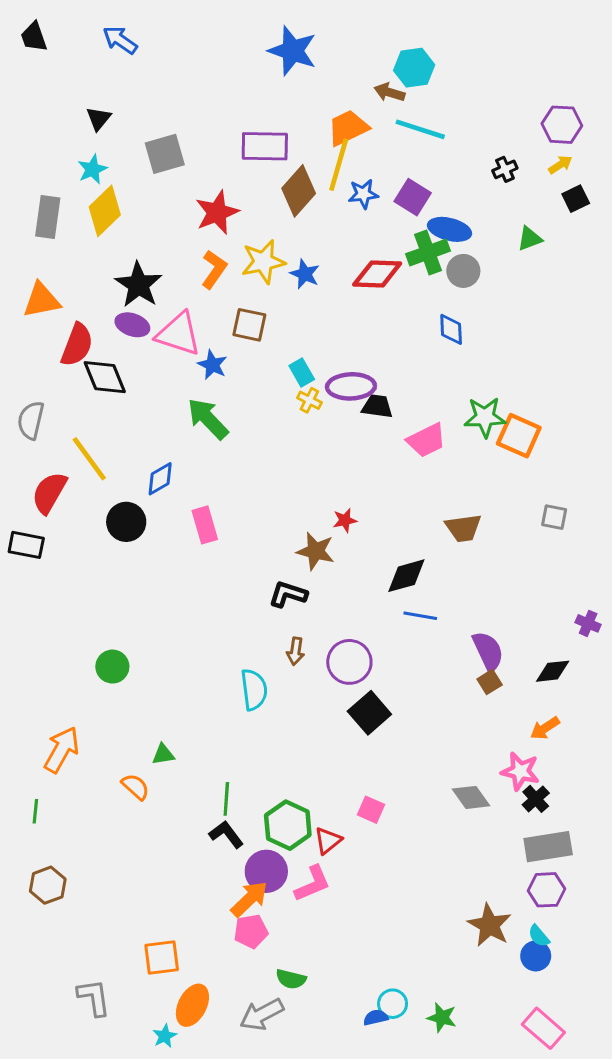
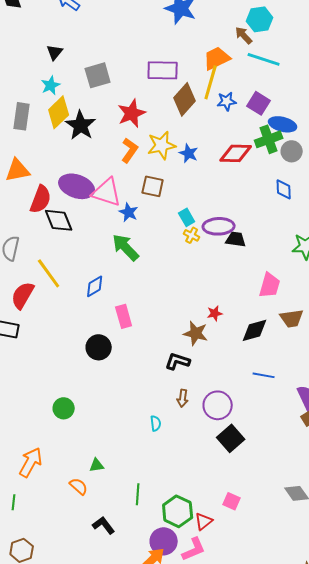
brown arrow: (389, 92) -> (244, 35), turned 30
black star: (139, 285) -> (81, 125), moved
purple ellipse: (132, 325) -> (77, 186), size x1.6
pink trapezoid: (426, 440) -> (270, 285), moved, turned -48
black circle: (126, 522) -> (99, 347), moved
black diamond: (406, 576) -> (255, 330), moved
cyan semicircle: (254, 690) -> (156, 423), size x0.6
black L-shape: (226, 834) -> (104, 525), moved

